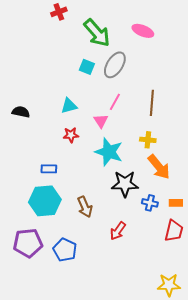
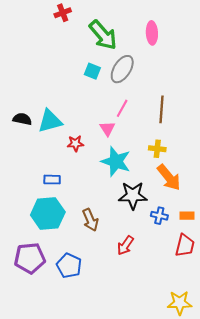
pink ellipse: (143, 31) -> (152, 33), turned 65
cyan triangle: (69, 106) -> (50, 121), moved, size x1.4

